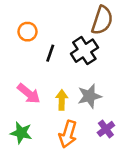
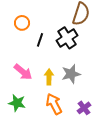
purple cross: (106, 129) -> (84, 108), moved
orange arrow: (68, 134) -> (54, 104), turned 135

